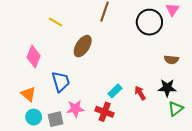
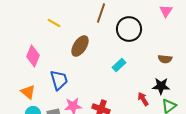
black circle: (149, 22) -> (129, 29), moved
cyan rectangle: (115, 91) -> (119, 65), moved
red arrow: (140, 93) -> (143, 99), moved

